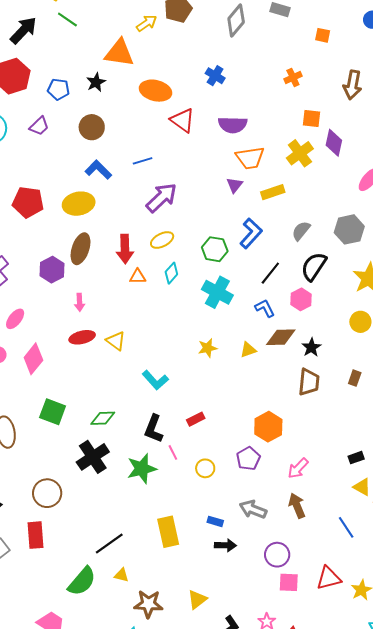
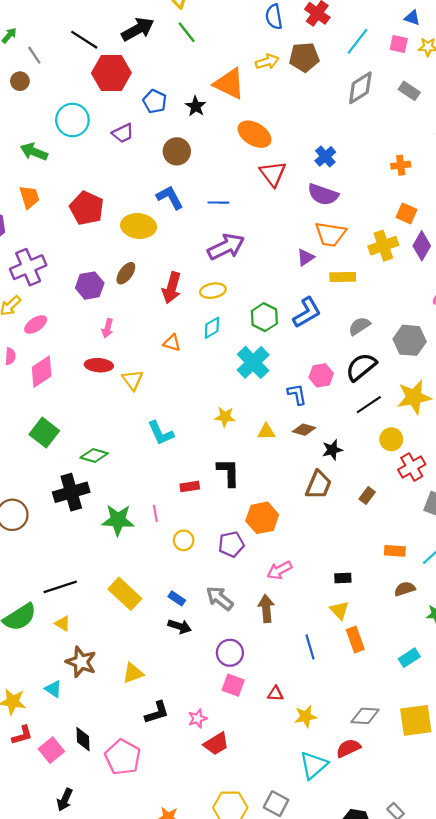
blue cross: (215, 76) -> (325, 156), moved
black star: (96, 82) -> (196, 106), turned -30
brown ellipse: (80, 249) -> (126, 273), size x0.7
black line: (270, 273) -> (369, 405), moved
orange triangle: (138, 277) -> (172, 343), moved
pink hexagon: (301, 299) -> (321, 375), moved
brown diamond: (281, 337) -> (304, 430), size x0.7
black L-shape: (154, 429) -> (228, 472), moved, turned 140
yellow rectangle: (168, 532) -> (125, 594), turned -52
red triangle: (329, 578) -> (275, 694), size x0.6

